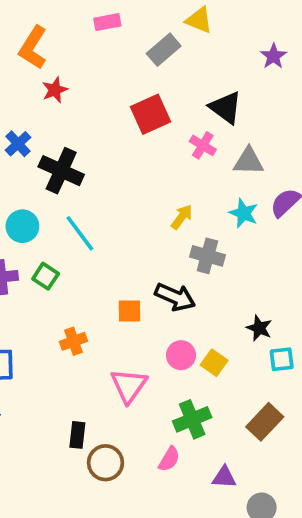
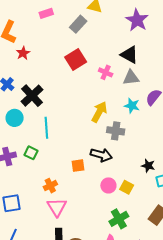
purple star: (273, 56) -> (137, 20), size x1.6
black triangle: (226, 108) -> (129, 55), moved
black cross: (61, 171) -> (32, 96), turned 30
yellow arrow: (182, 217) -> (99, 112), size x1.5
cyan circle: (22, 226) -> (15, 118), moved
cyan line: (80, 233) -> (46, 128), turned 40
pink triangle: (129, 386) -> (57, 207), moved

